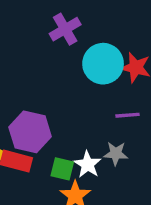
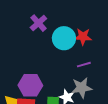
gray star: (116, 153) -> (82, 88), size x1.5

